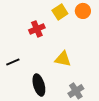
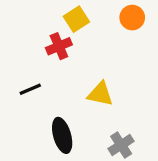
yellow square: (60, 12) -> (76, 19), moved
black line: (13, 62) -> (30, 89), moved

